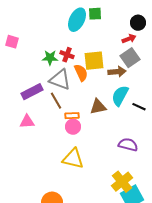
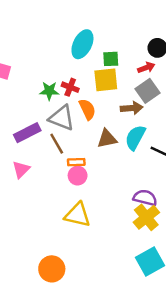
green square: (95, 14) -> (111, 59), moved
yellow square: (94, 61) -> (106, 80), moved
brown triangle: (98, 107) -> (107, 139), moved
pink triangle: (27, 122) -> (21, 169), turned -42
yellow cross: (122, 182) -> (146, 217), moved

